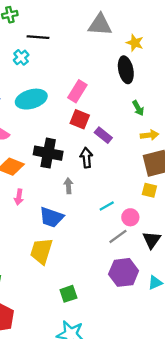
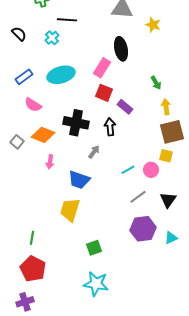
black ellipse: (126, 70) -> (121, 49), moved
yellow arrow: (149, 135) -> (166, 107), turned -91
gray arrow: (68, 186) -> (94, 152), turned 40
pink circle: (130, 217) -> (151, 170), moved

